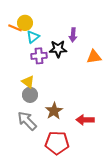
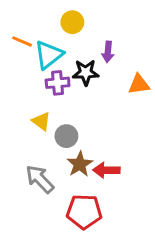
yellow circle: (25, 23) -> (72, 22), moved
cyan triangle: (33, 37) -> (49, 55), size x1.5
gray circle: (30, 95) -> (66, 136), moved
red arrow: (85, 120) -> (106, 170), moved

